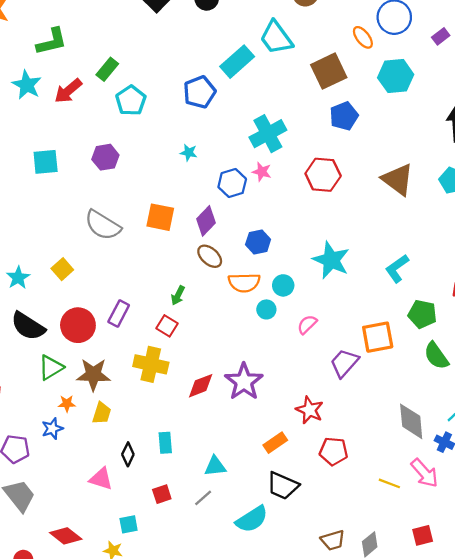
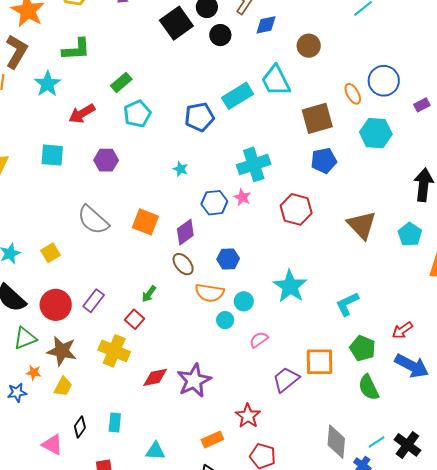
red arrow: (68, 91) -> (82, 114), moved

